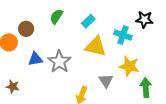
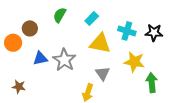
black star: (144, 20) -> (154, 33), moved
gray triangle: (106, 81) -> (103, 73), moved

